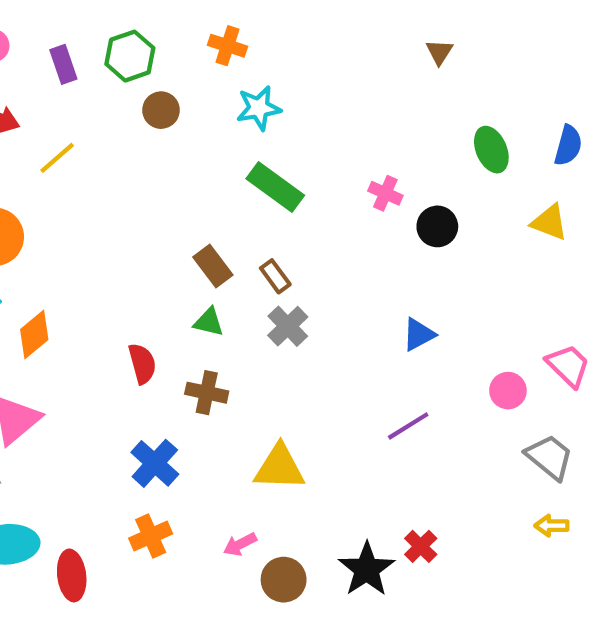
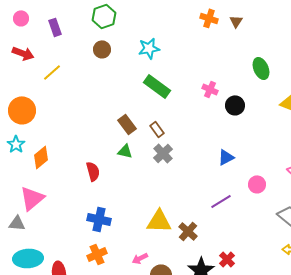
orange cross: (227, 46) -> (209, 18), moved
green hexagon: (130, 56) -> (104, 16), moved
pink circle: (508, 391) -> (257, 184), moved
brown cross: (207, 393) -> (188, 231), moved, turned 30
blue cross: (155, 463) -> (99, 219), turned -30

